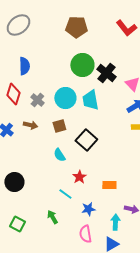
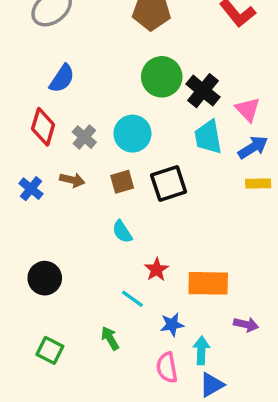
blue semicircle: (24, 66) -> (62, 79), turned 36
cyan trapezoid: (90, 100) -> (208, 137), moved
black square: (86, 140) -> (169, 183), moved, turned 30
orange rectangle: (109, 185) -> (208, 283), size x1.6
cyan arrow: (115, 222) -> (201, 350), moved

